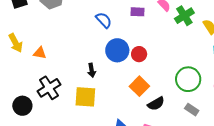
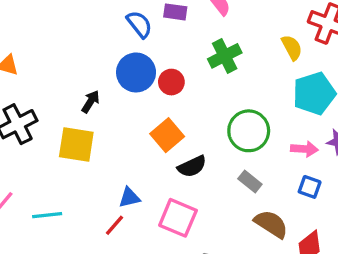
green cross: (184, 16) -> (225, 56), moved
blue semicircle: (104, 20) -> (139, 24), moved
black arrow: (92, 70) -> (91, 102), turned -144

